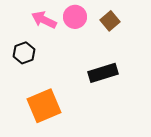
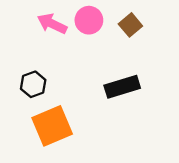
black hexagon: (24, 53) -> (33, 84), moved

